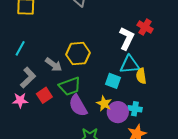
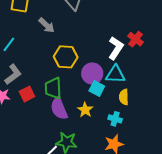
gray arrow: (54, 65) -> (47, 25), moved
yellow semicircle: (141, 76) -> (124, 97), moved
green trapezoid: (70, 86) -> (53, 88), turned 100
purple circle: (118, 112) -> (92, 73), moved

